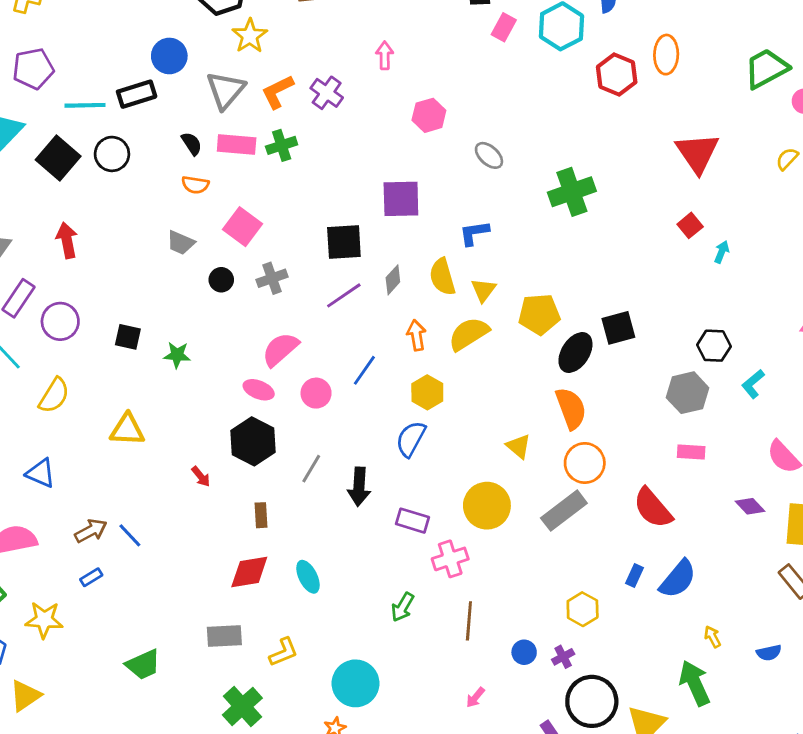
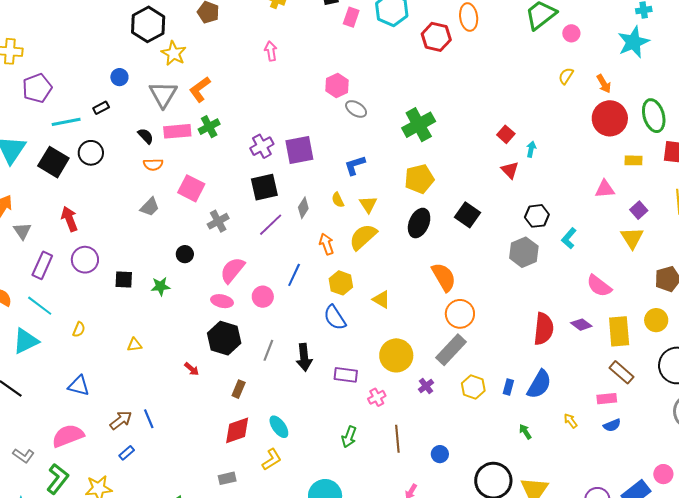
blue circle: (169, 56) -> (119, 77), size x0.7
purple pentagon: (33, 69) -> (37, 88), moved
purple cross: (327, 93) -> (262, 146), moved, turned 35
black rectangle: (137, 94) -> (101, 108), size x0.6
pink hexagon: (429, 115) -> (337, 86), moved
red triangle: (697, 153) -> (510, 170), moved, size x0.6
gray trapezoid: (181, 243) -> (150, 207), turned -60
yellow semicircle: (442, 277) -> (338, 200), size x0.6
black circle: (221, 280) -> (185, 254), moved
yellow pentagon: (539, 314) -> (419, 179), moved
purple circle: (60, 321) -> (85, 260), moved
black square: (618, 328) -> (468, 215), turned -30
black ellipse: (575, 353) -> (419, 223), moved
yellow semicircle: (54, 395) -> (79, 329), size x0.6
yellow triangle: (127, 430) -> (134, 345), size x0.6
blue semicircle: (411, 439) -> (335, 318), turned -52
yellow triangle: (519, 446) -> (381, 300), moved
pink rectangle: (691, 452) -> (607, 399), moved
red semicircle: (653, 508) -> (544, 329), moved, turned -124
brown rectangle: (261, 515) -> (239, 389), turned 36
blue line: (130, 535) -> (149, 419), turned 30
pink cross: (450, 559) -> (377, 397), size x0.7
yellow hexagon: (583, 609) -> (473, 387), moved
gray rectangle: (224, 636) -> (227, 478), size x0.7
yellow L-shape: (283, 652) -> (272, 459), moved
purple cross: (563, 657) -> (426, 386), moved
green arrow: (695, 683) -> (525, 432), moved, size x0.5

